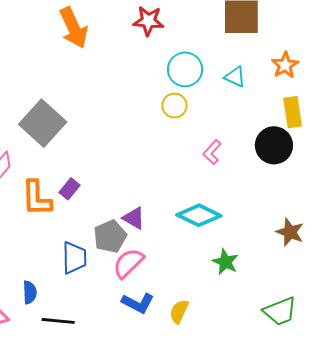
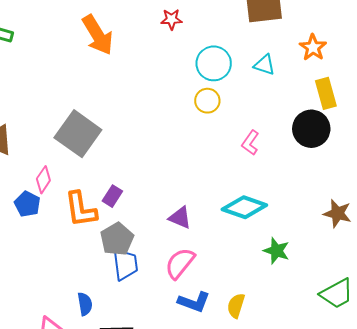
red star: (148, 21) -> (171, 19), size x0.7
gray pentagon: (110, 236) -> (117, 239), moved

